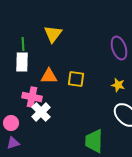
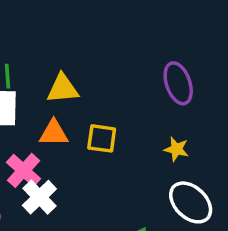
yellow triangle: (53, 34) -> (63, 89), moved, turned 48
pink cross: (32, 97) -> (23, 170), turned 30

